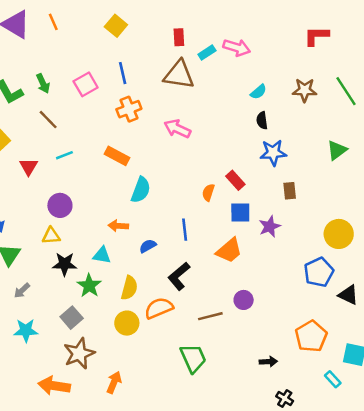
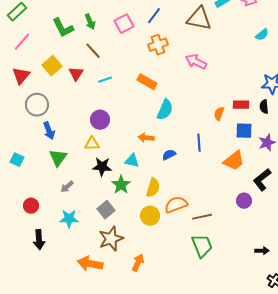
blue line: (123, 73) -> (154, 16), turned 48
black semicircle: (262, 120) -> (264, 107), moved
red triangle: (29, 167) -> (76, 74), moved
red rectangle: (235, 180) -> (241, 105), turned -49
black L-shape: (179, 276) -> (262, 180), moved
brown line: (210, 316) -> (202, 217), moved

